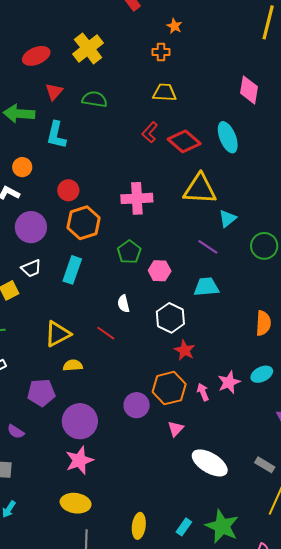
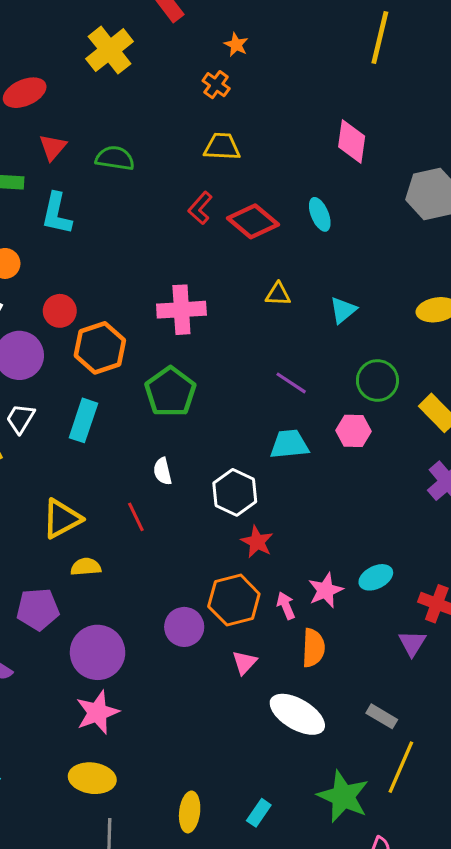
yellow cross: (88, 48) -> (110, 50), moved
orange cross: (161, 52) -> (216, 85), turned 36
cyan ellipse: (228, 137) -> (320, 214), size x0.7
yellow triangle: (200, 189) -> (278, 294), size x0.5
red circle: (68, 190) -> (60, 311), moved
cyan triangle: (227, 219) -> (343, 310), moved
green pentagon: (129, 252) -> (170, 392), size x1.4
white trapezoid: (31, 268) -> (21, 419), turned 145
pink hexagon: (160, 271) -> (353, 431), moved
orange semicircle: (263, 323) -> (313, 648), moved
red line: (106, 333) -> (136, 517), turned 30
green star: (222, 526) -> (343, 796), moved

